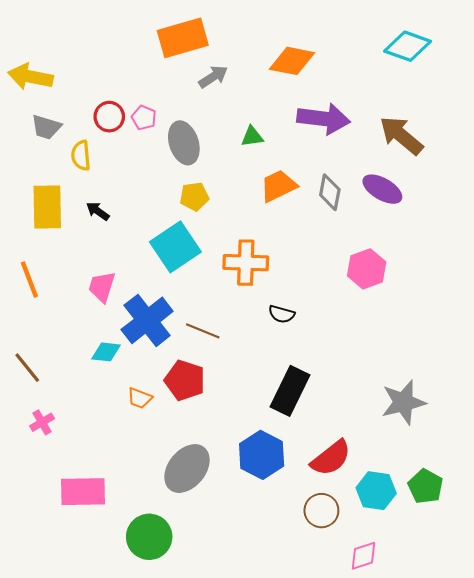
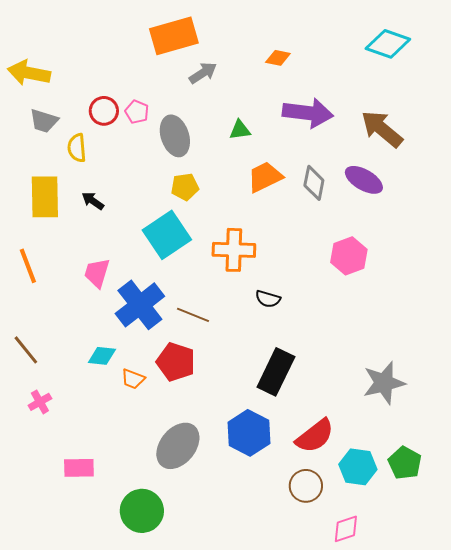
orange diamond: (292, 61) -> (278, 58), size x0.6
cyan diamond: (106, 352) -> (102, 356), moved
pink rectangle: (83, 492) -> (79, 468), size x0.7

